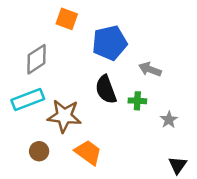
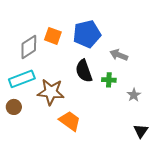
orange square: (67, 19) -> (53, 36), moved
brown circle: (39, 151) -> (14, 107), moved

